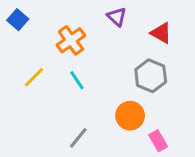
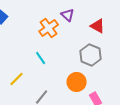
orange cross: (71, 40) -> (49, 28), moved
yellow line: (34, 77) -> (17, 79), moved

